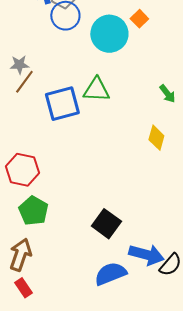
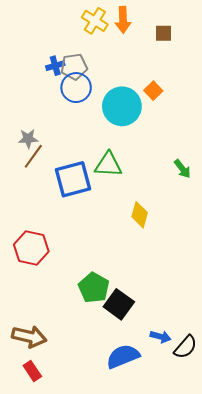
yellow diamond: (156, 138) -> (140, 215), moved
green pentagon: (33, 211) -> (94, 288), moved
brown arrow: (20, 255) -> (29, 337), turned 84
blue arrow: (146, 255) -> (160, 337), size x0.6

